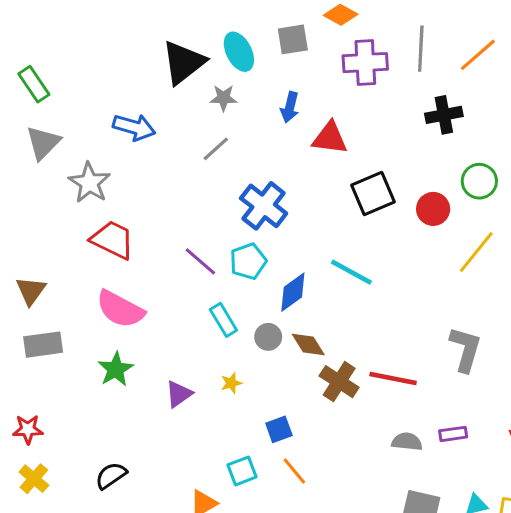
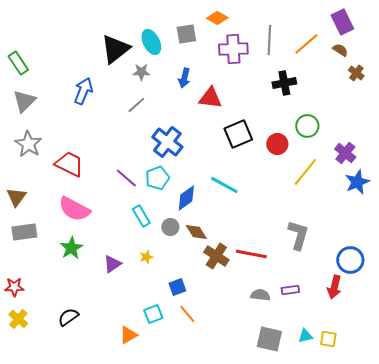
blue arrow: (134, 127) -> (83, 91), turned -84
gray star: (89, 183) -> (28, 144), moved

